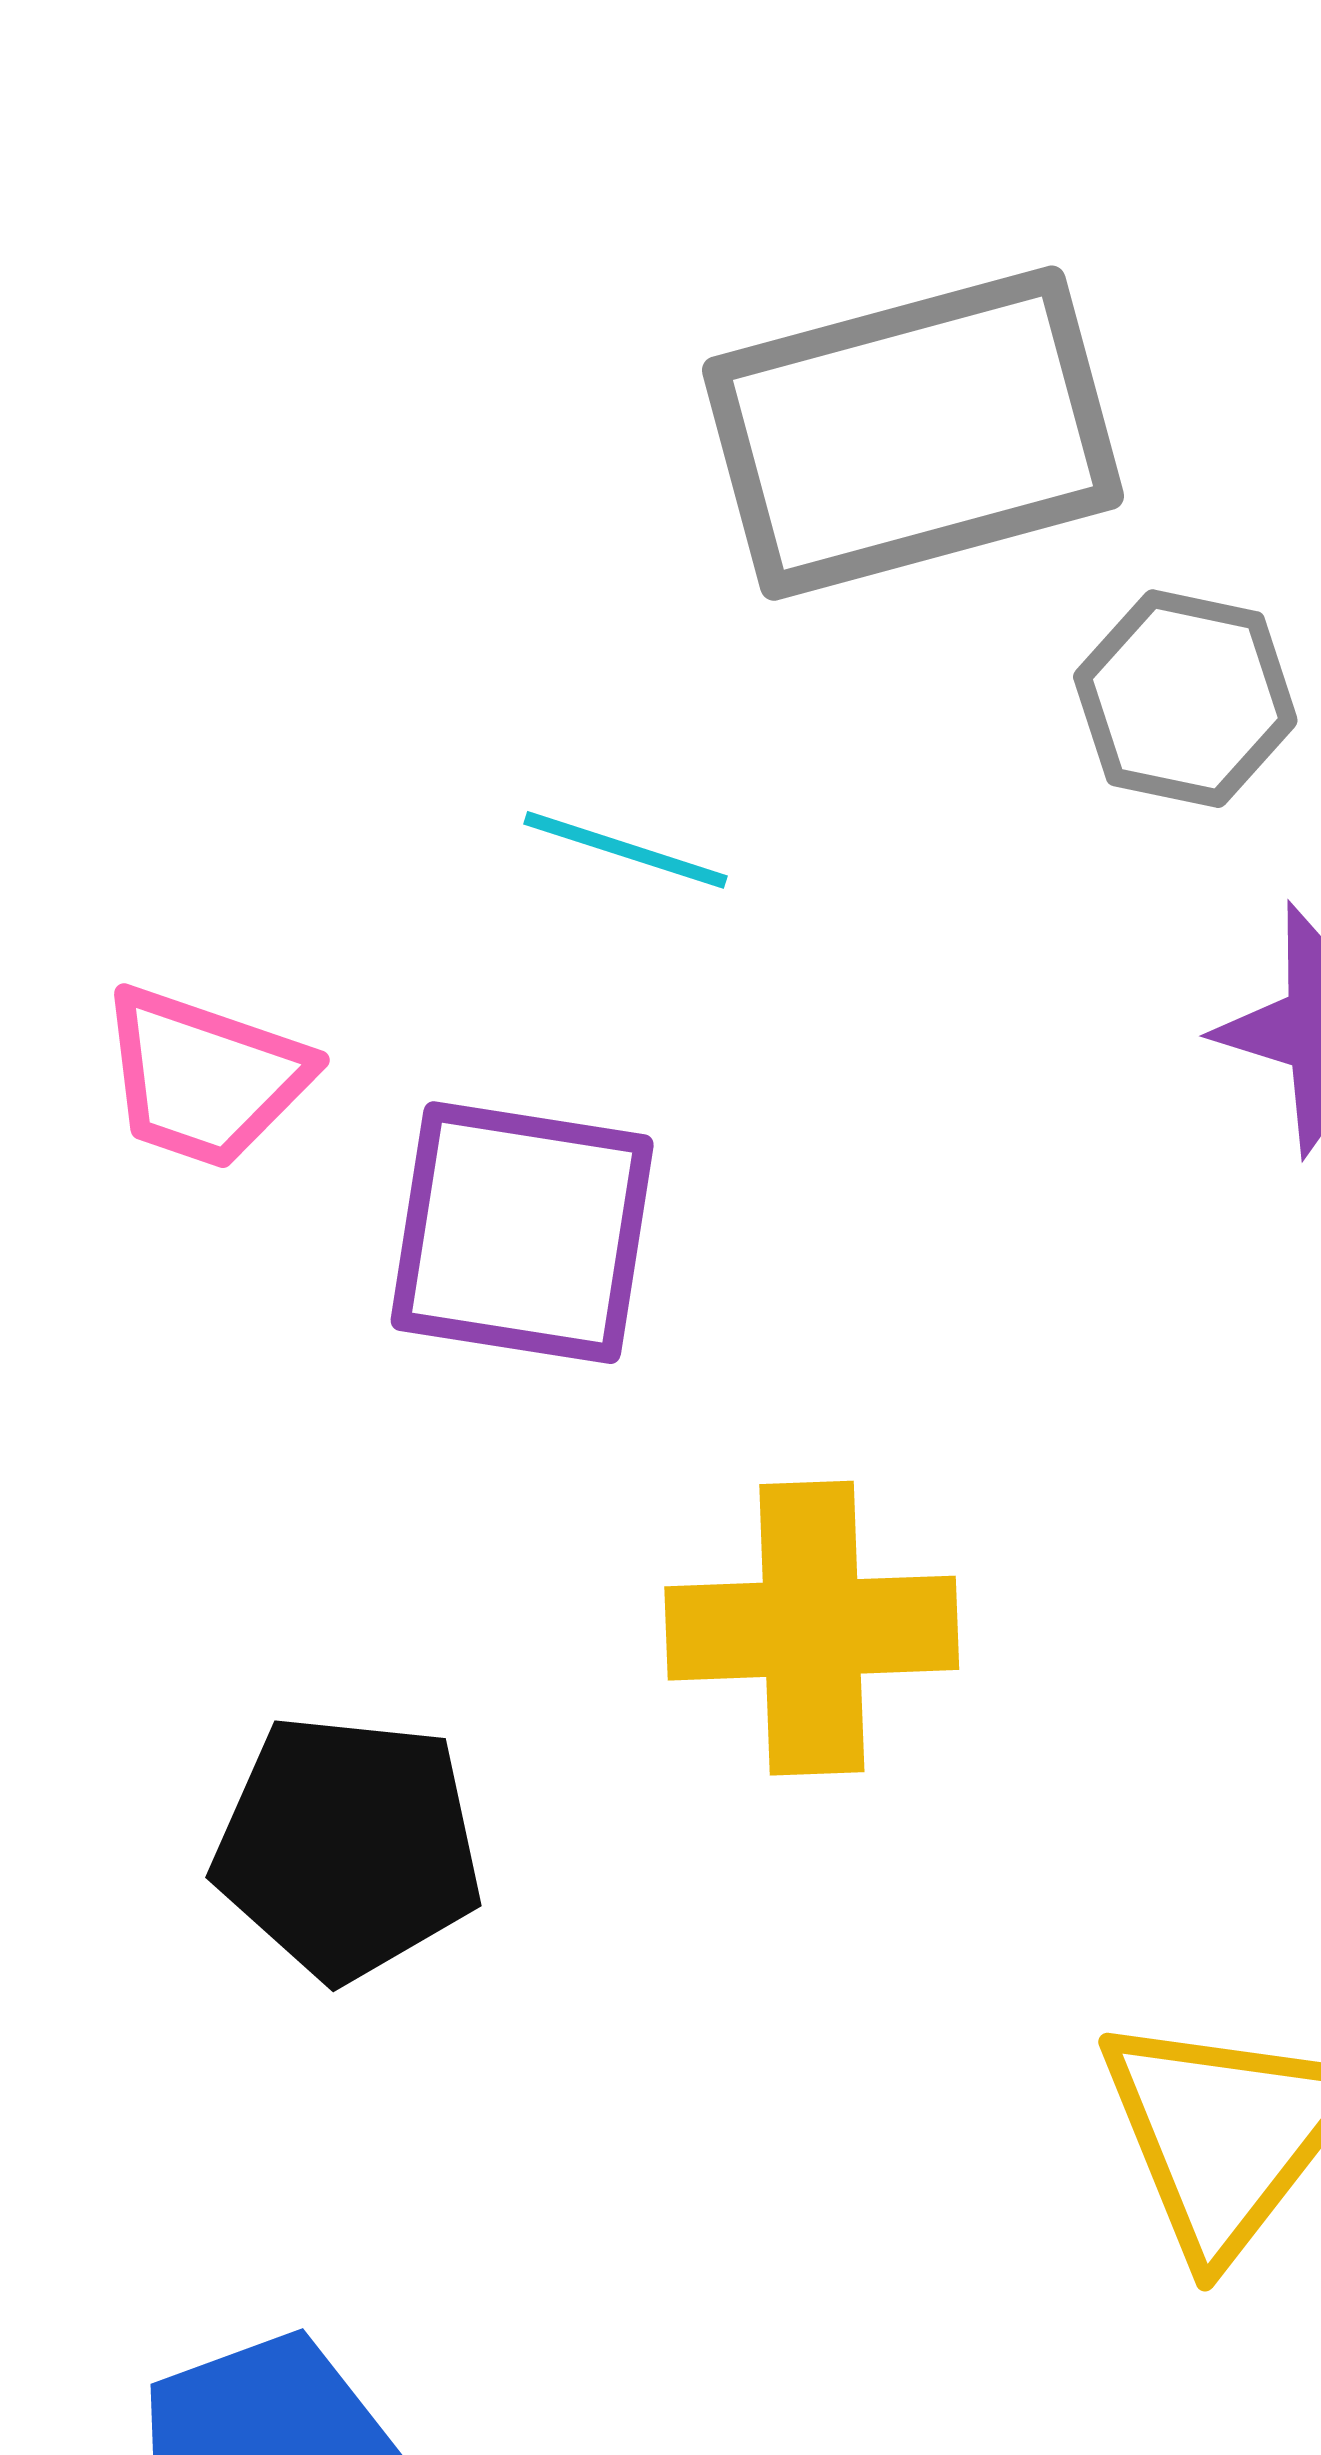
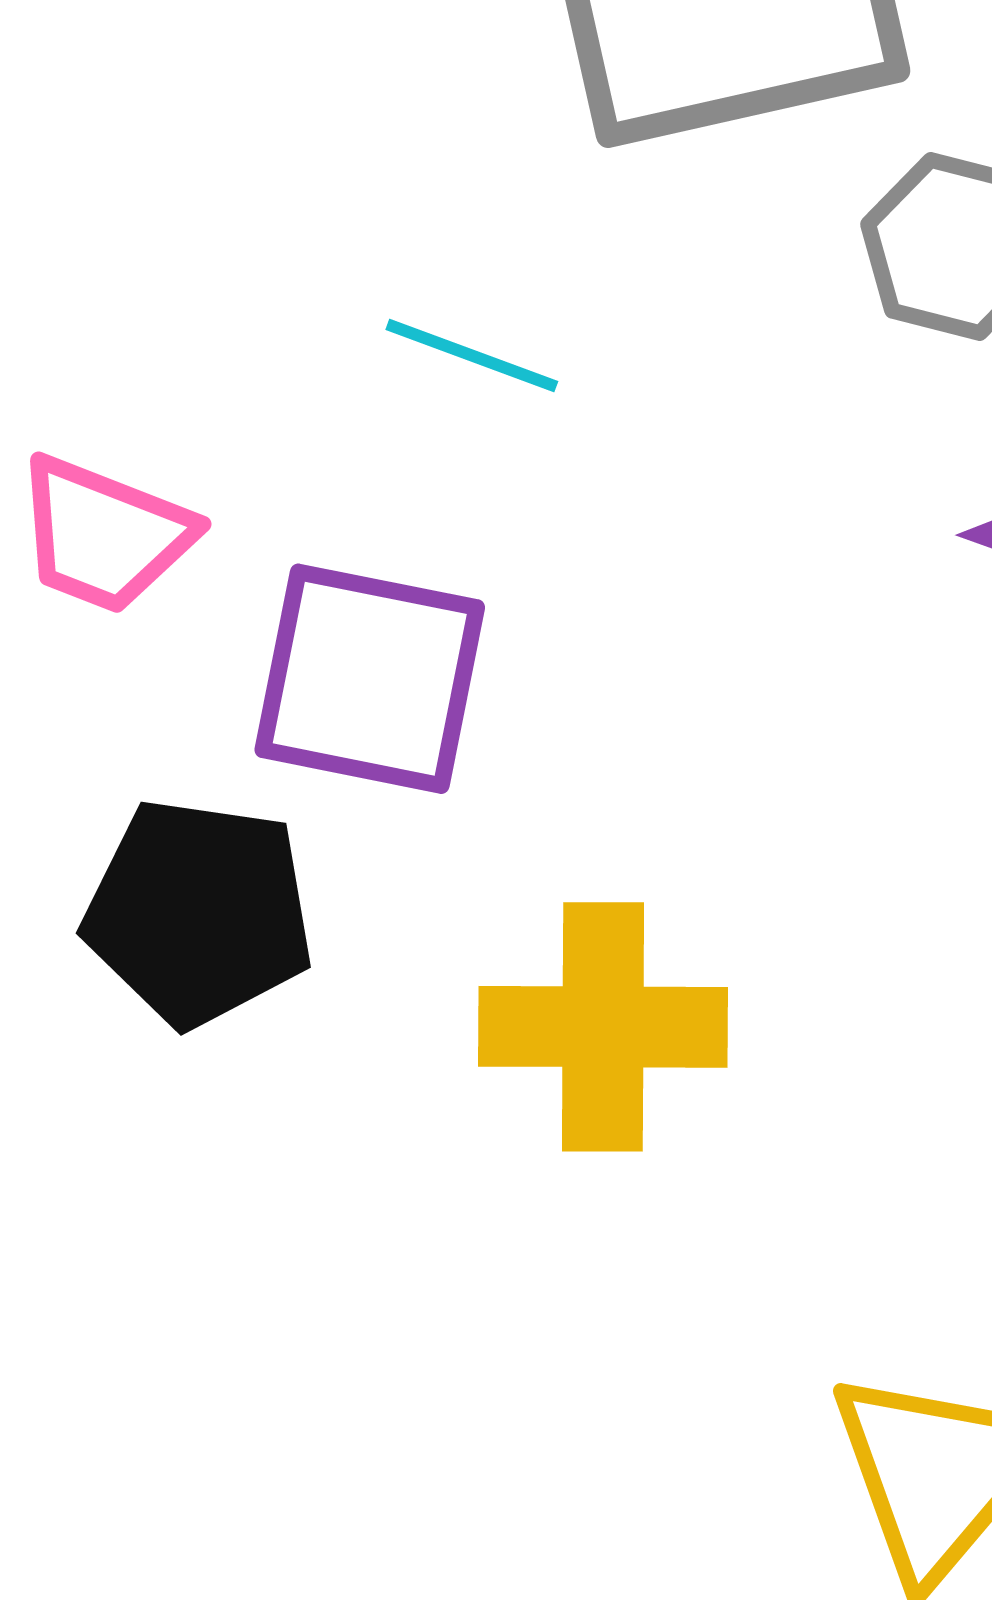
black pentagon: (348, 1847) -> (199, 912), moved

